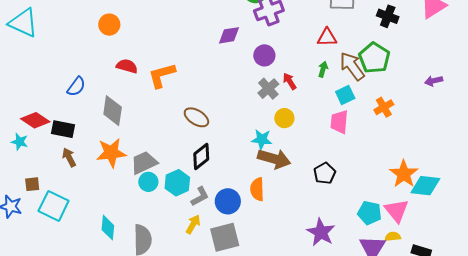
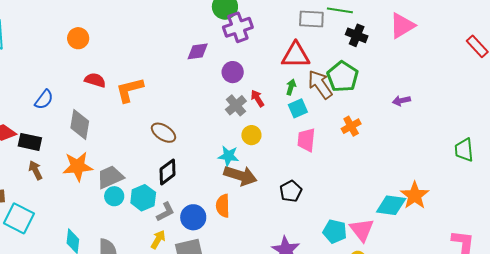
red triangle: (327, 37) -> (296, 55), size x1.4
cyan square: (345, 95) -> (298, 108), moved
orange star: (404, 174) -> (415, 195), moved

